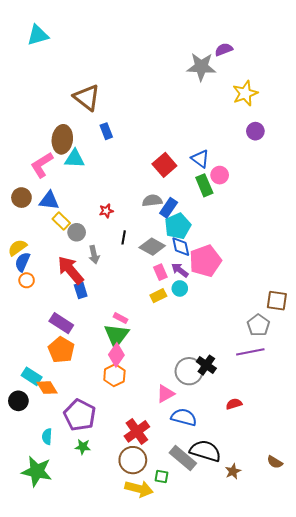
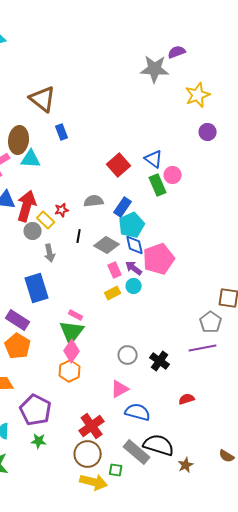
gray semicircle: (152, 201) -> (94, 201), moved
yellow rectangle: (61, 221) -> (46, 220), moved
red arrow: (70, 270) -> (27, 206), moved, turned 56
blue rectangle: (81, 291) -> (37, 288), size x1.8
gray circle: (189, 371) -> (128, 355), moved, size x0.7

